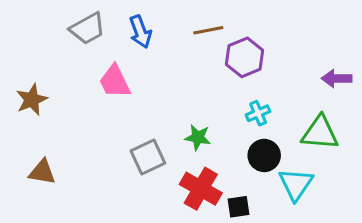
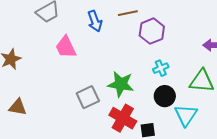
blue arrow: (140, 32) -> (95, 21), moved
green star: (198, 137) -> (121, 84), size x1.5

